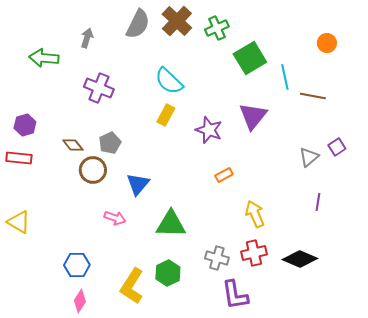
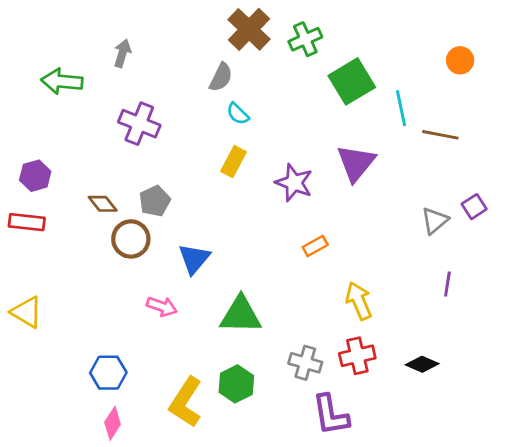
gray semicircle: (138, 24) -> (221, 77), moved, size x0.7
cyan semicircle: (169, 81) -> (238, 114), size x0.6
black diamond: (300, 259) -> (422, 364), size x0.7

